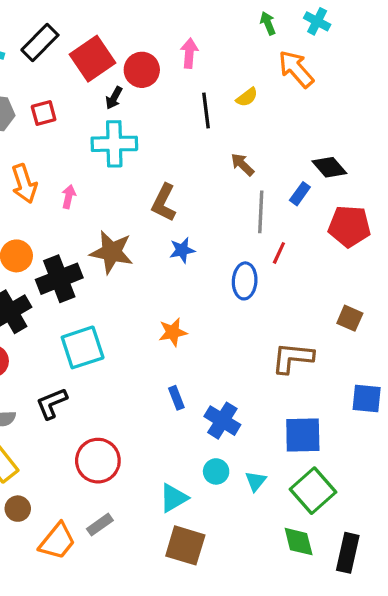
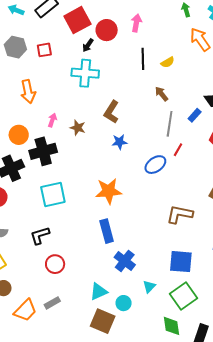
yellow semicircle: (247, 97) -> (168, 62), moved
pink arrow: (69, 197) -> (52, 120), moved
brown star: (112, 252) -> (78, 128), moved, size x0.6
blue ellipse: (245, 281) -> (155, 165), turned 45
orange star: (173, 332) -> (109, 191), size x1.5
blue rectangle: (176, 398) -> (107, 231), size x1.6
black L-shape: (52, 403) -> (40, 235), moved
blue cross: (222, 421) -> (125, 261), moved
red circle: (98, 461) -> (55, 264), size x0.7
cyan circle: (216, 471) -> (124, 303), moved

